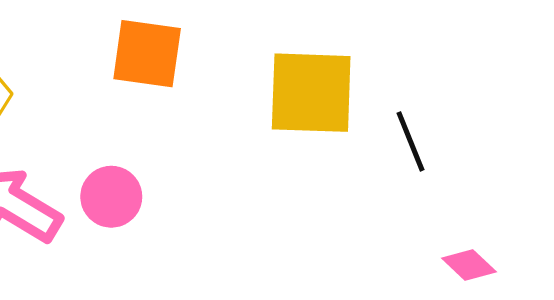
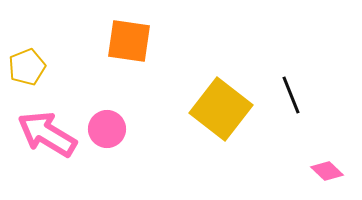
yellow square: (311, 93) -> (221, 109), moved, turned 36

